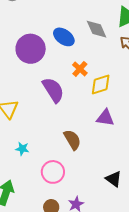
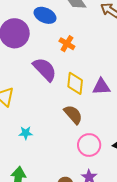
yellow diamond: (101, 85) -> (75, 83), moved, turned -55
pink circle: (53, 172) -> (89, 145), moved

